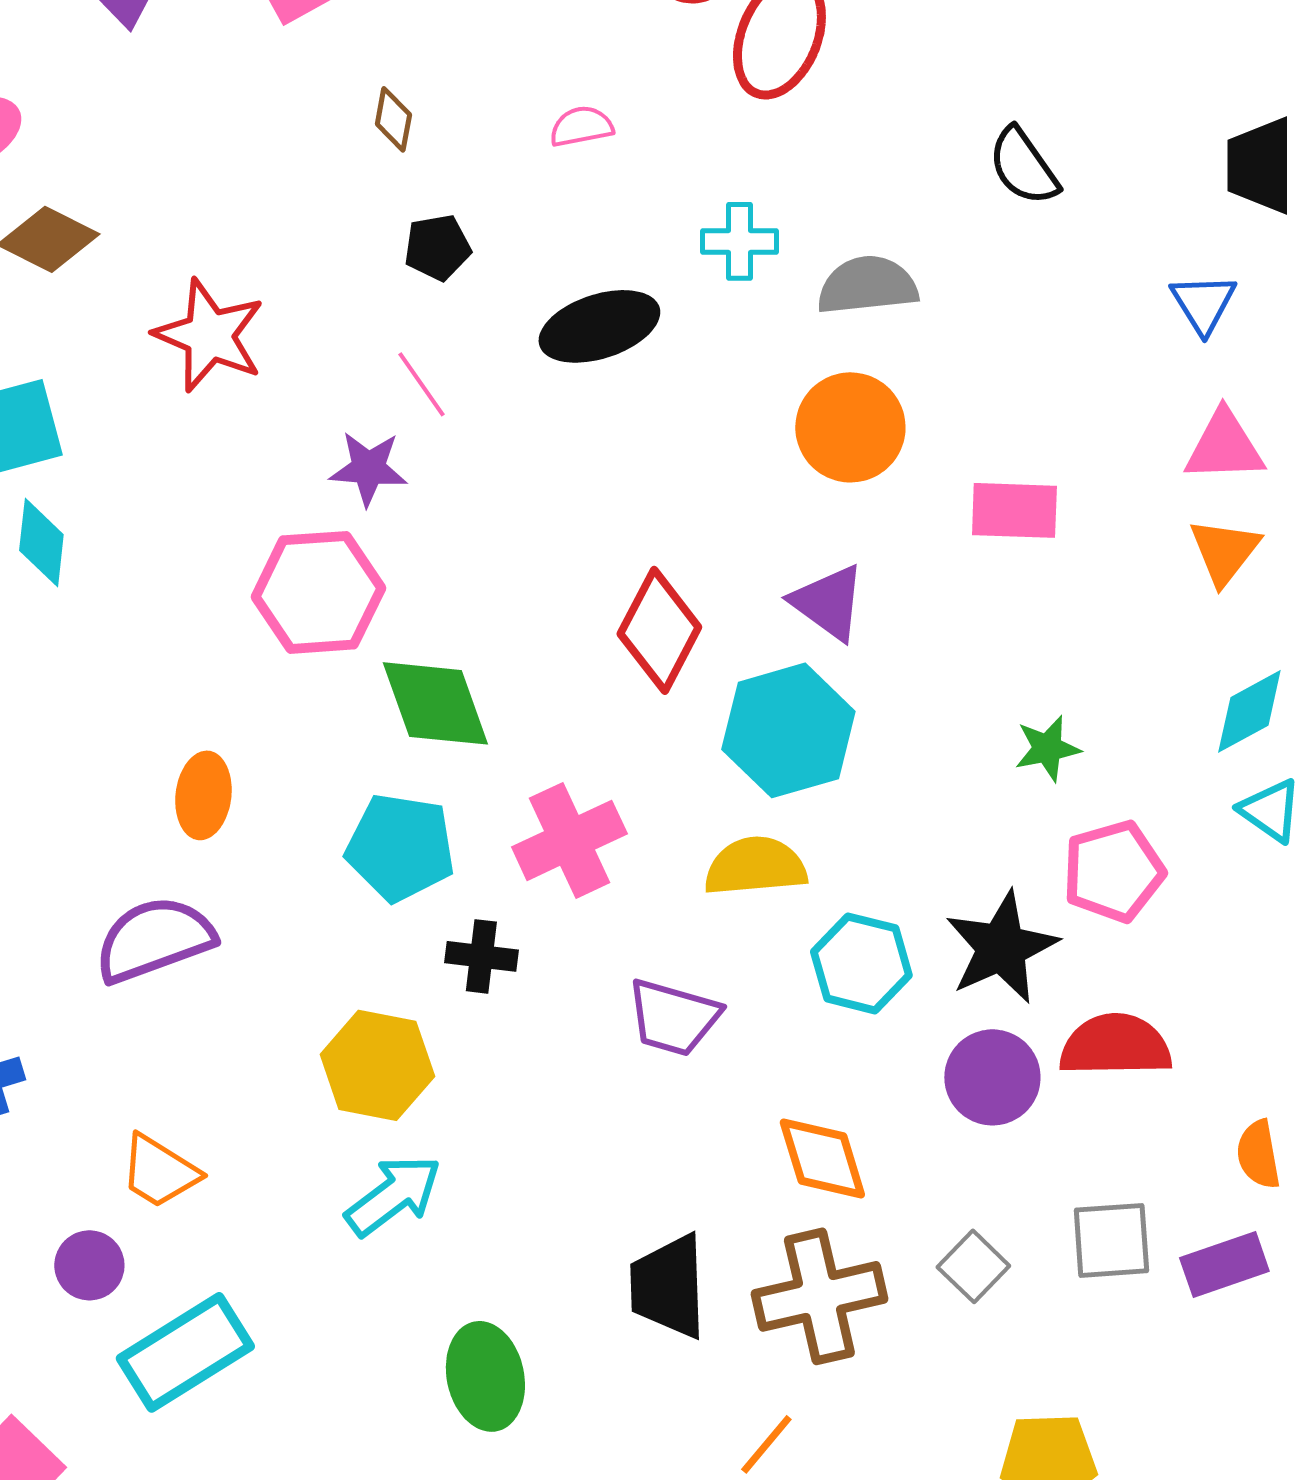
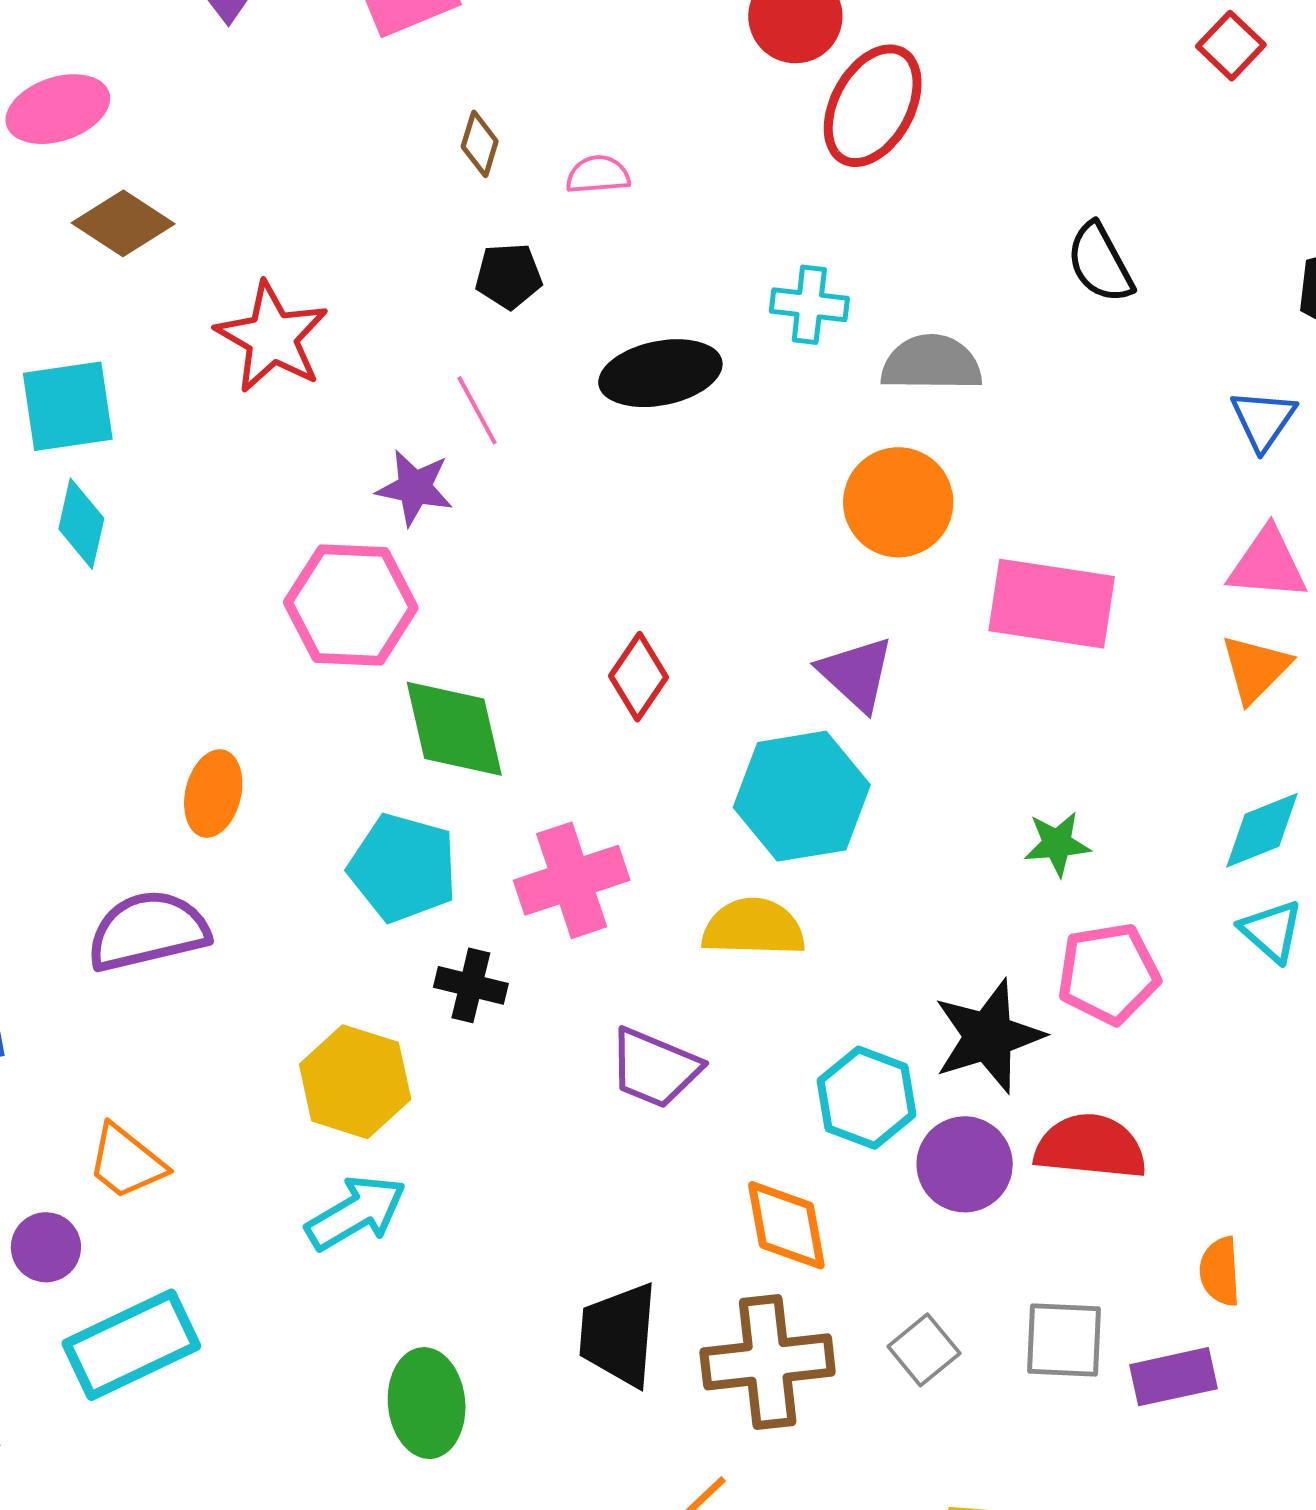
pink semicircle: (581, 126) -> (598, 175), moved
pink rectangle: (1014, 510) -> (1052, 604), size x1.4
red diamond: (659, 630) -> (638, 677), moved, size x0.7
cyan hexagon: (861, 963) -> (867, 1098), moved

